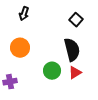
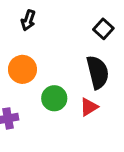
green circle: (52, 71) -> (54, 98), moved
red triangle: (75, 73) -> (89, 107), moved

